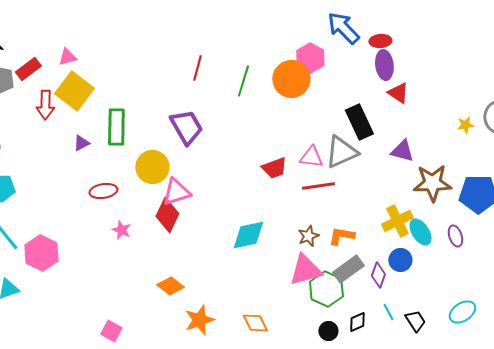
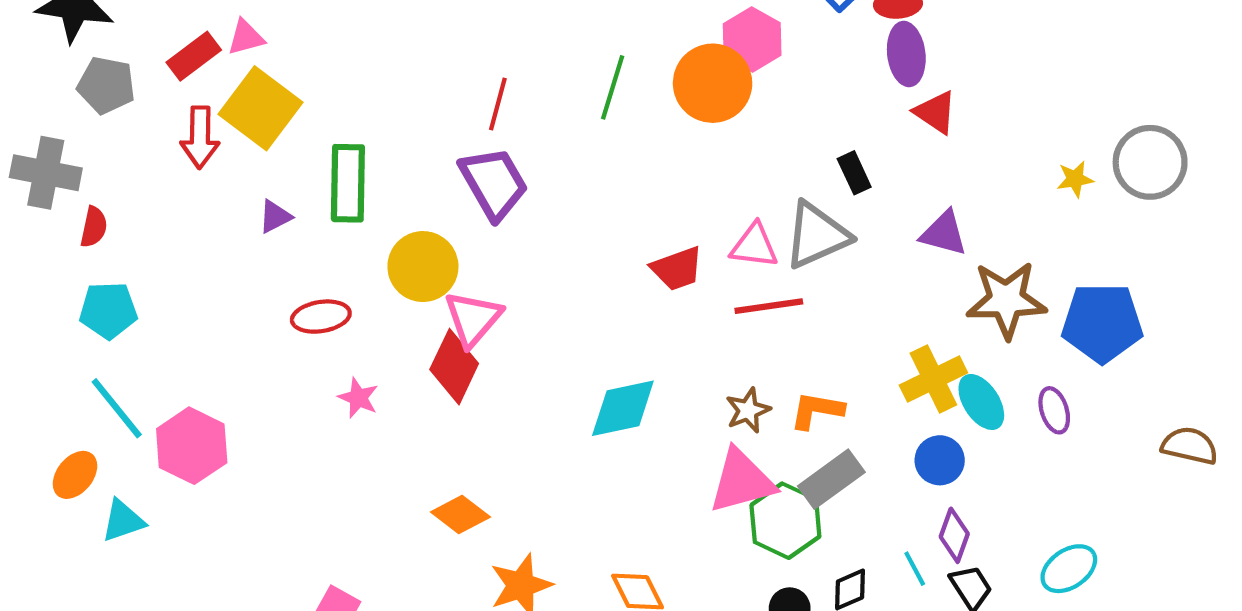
red line: (197, 68) -> (498, 104), moved
red rectangle: (28, 69) -> (194, 56), moved
black rectangle: (359, 122) -> (854, 173), size x0.6
pink triangle: (176, 192) -> (473, 319), turned -32
purple diamond: (378, 275) -> (954, 535), moved

